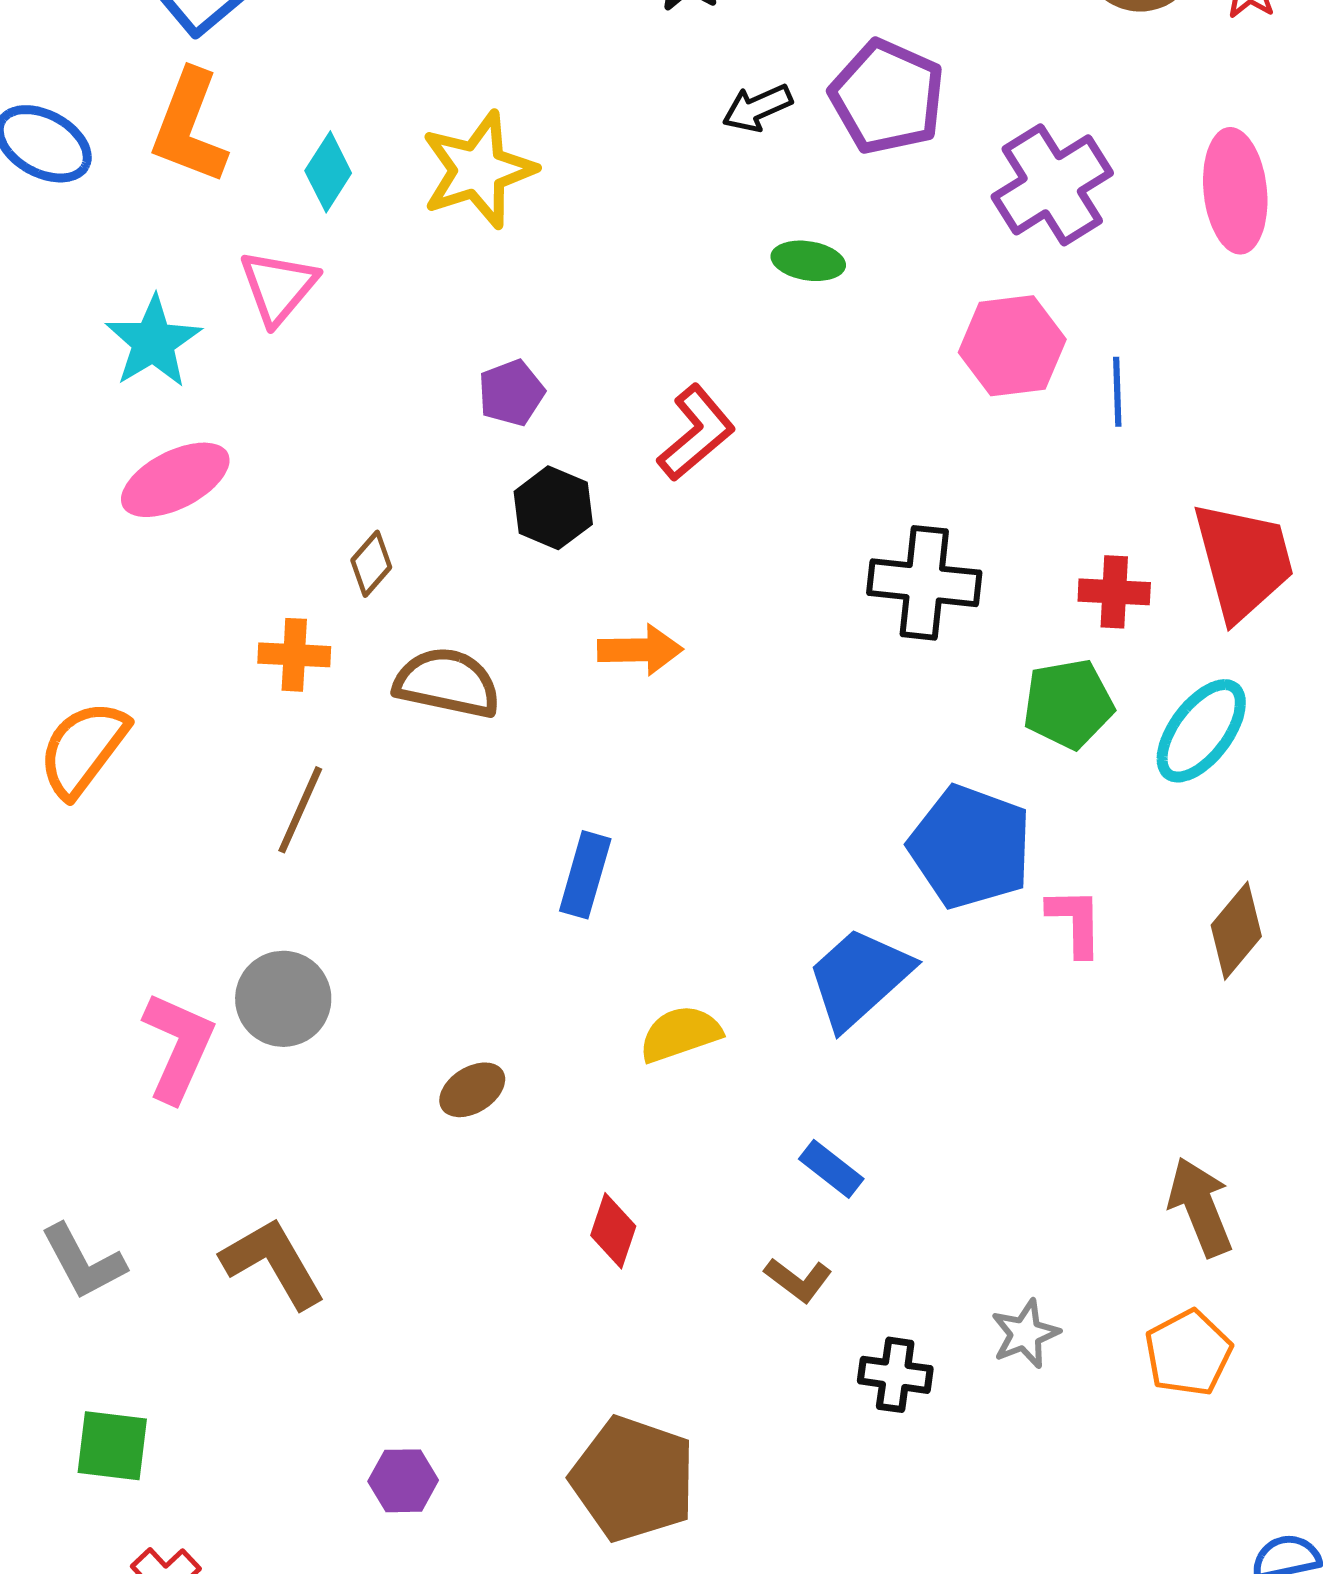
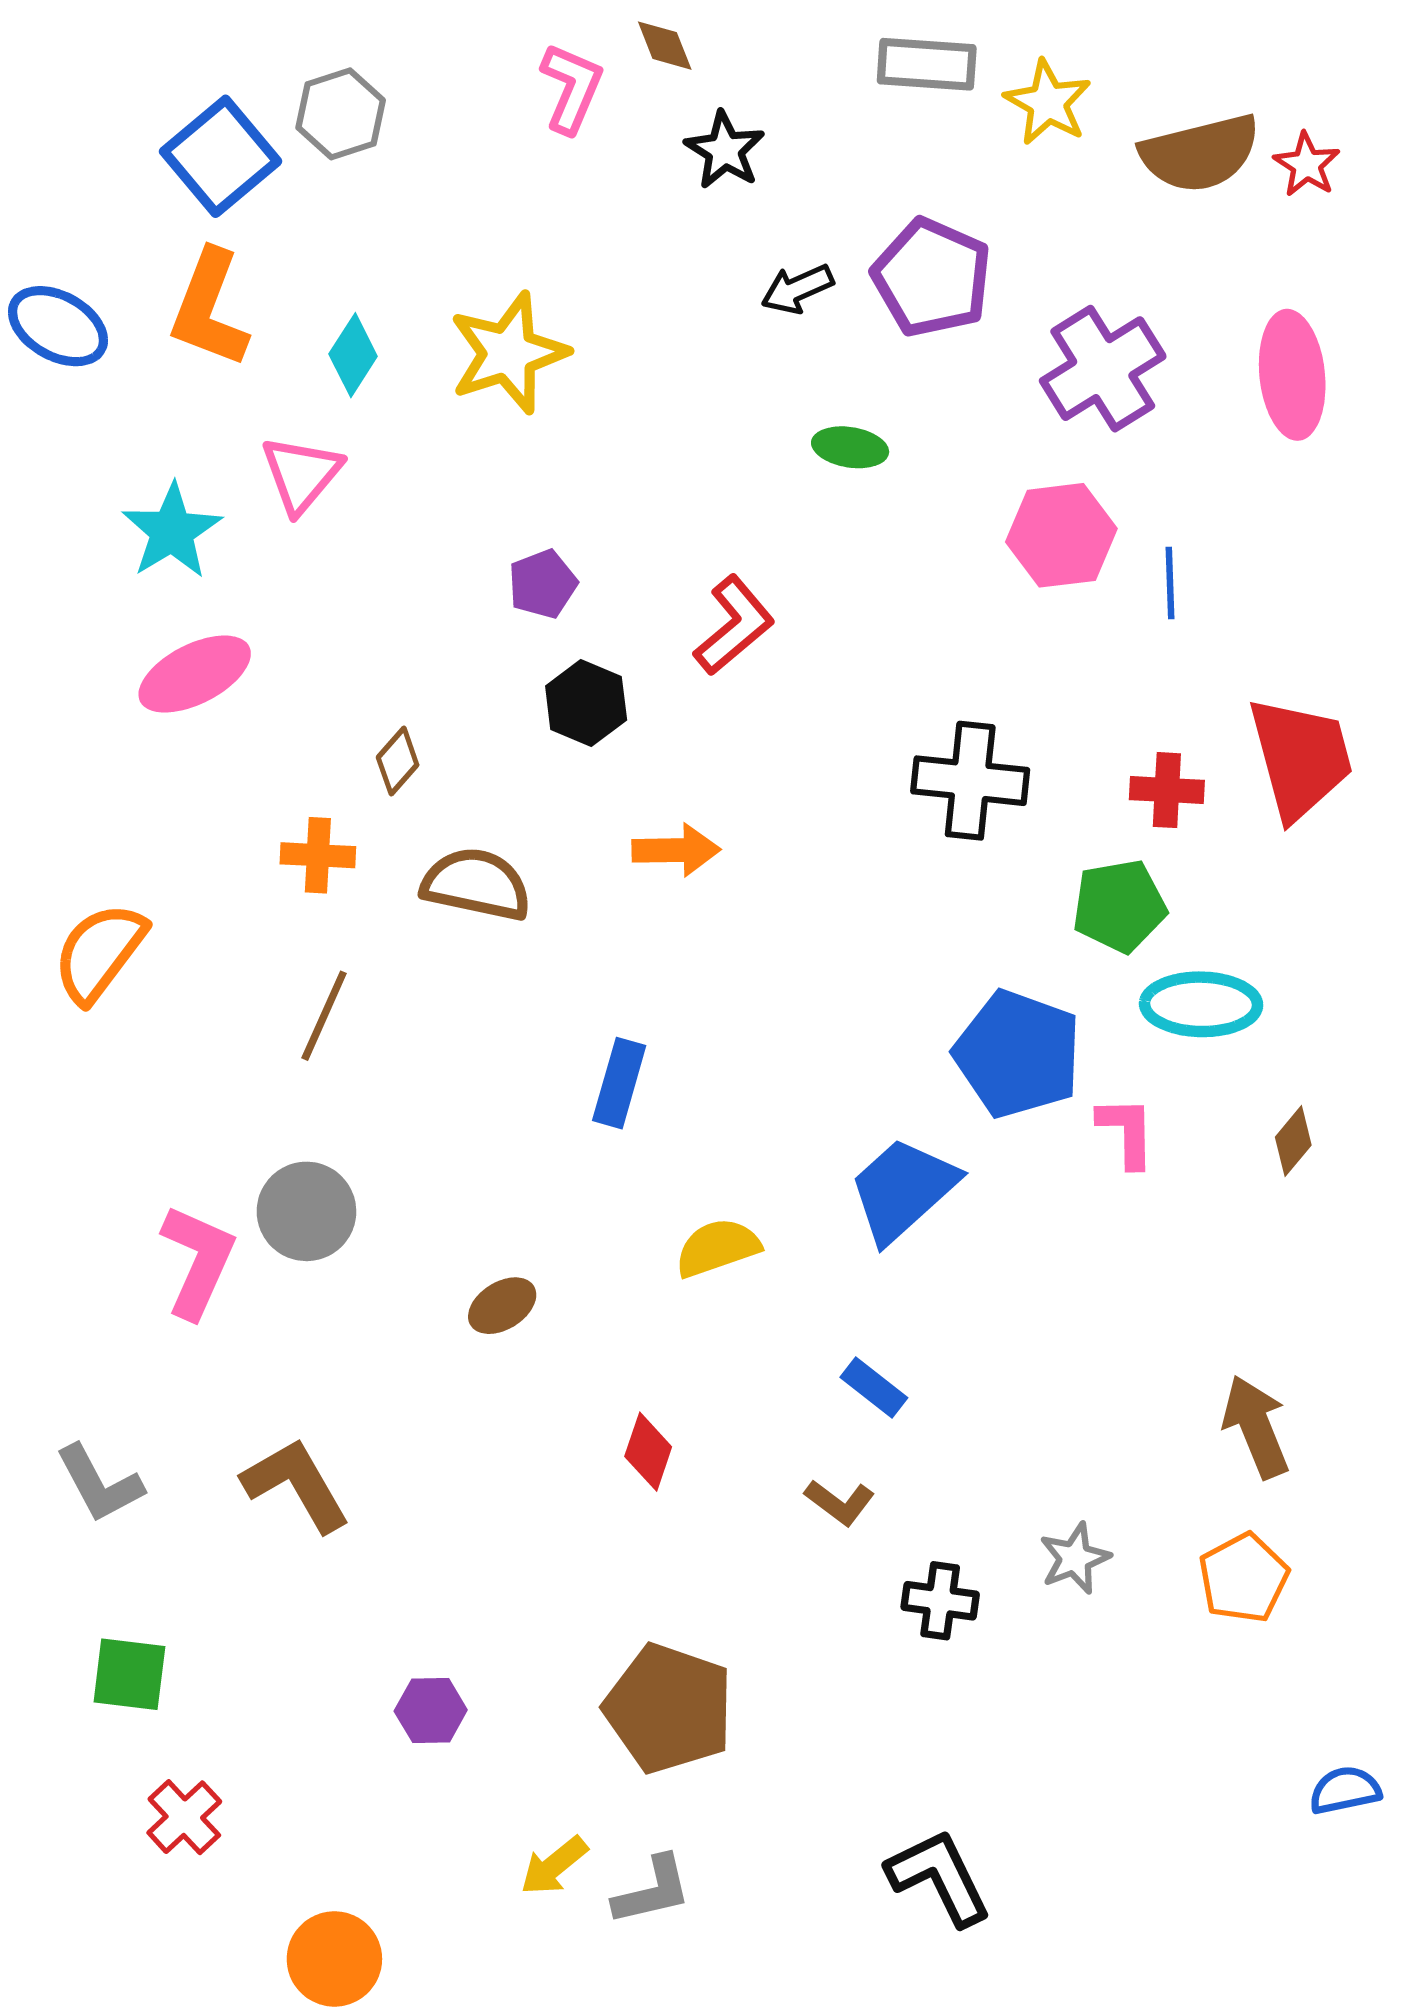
cyan ellipse: (1201, 731) -> (1201, 1004), moved, turned 54
brown diamond: (1236, 931) -> (1293, 1141), size x0.7

